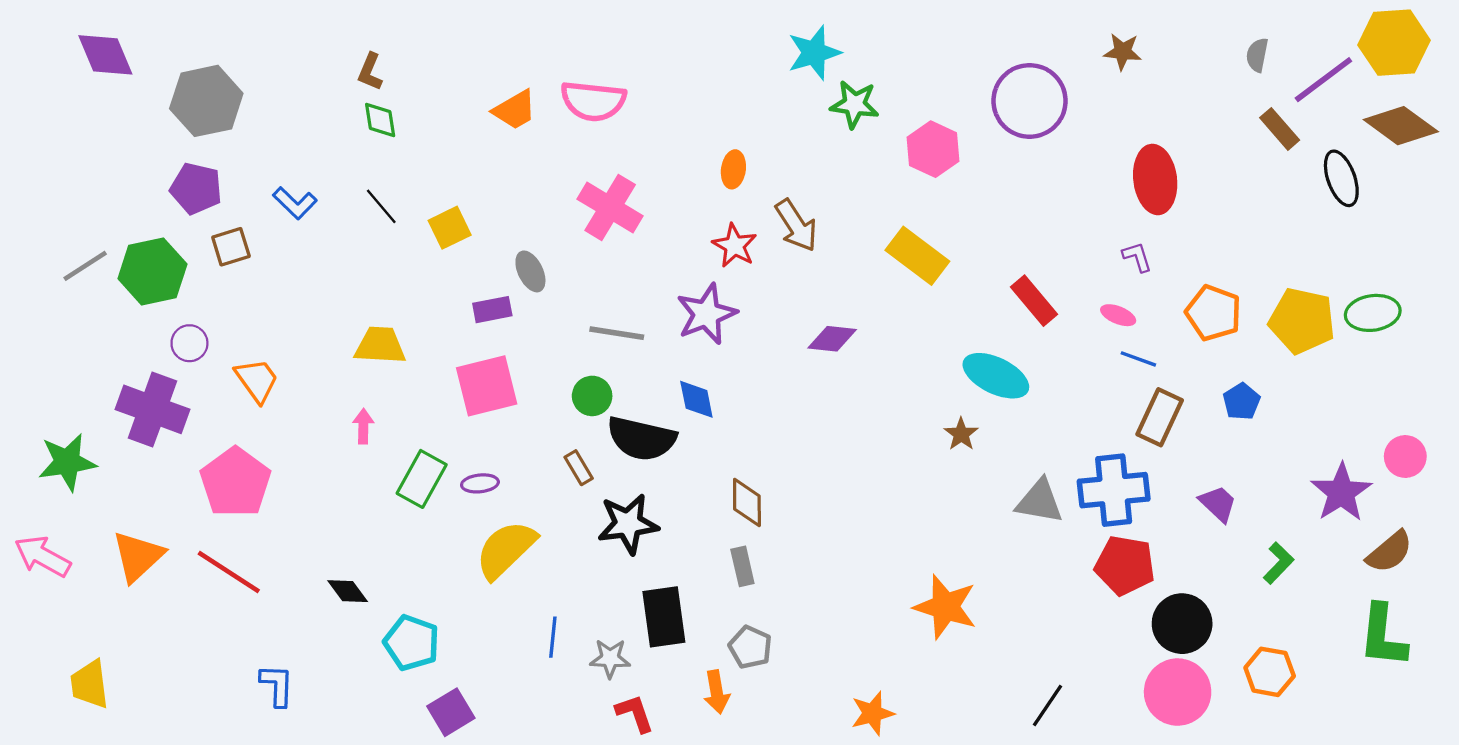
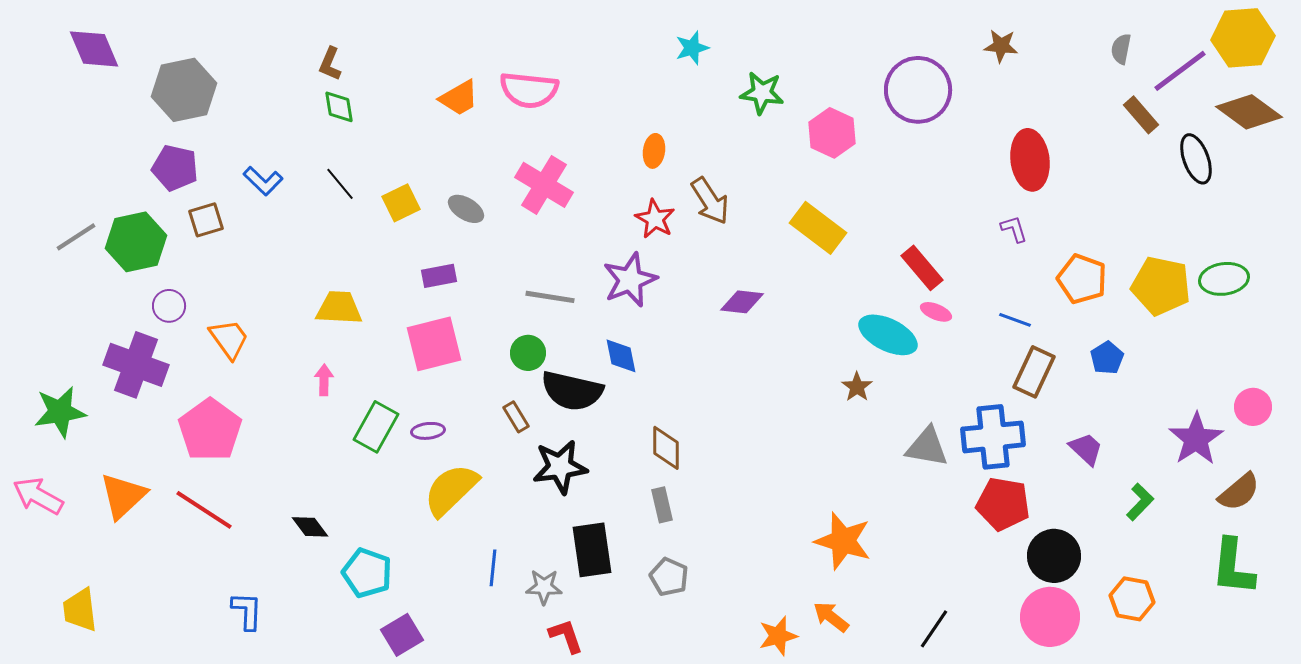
cyan star: (814, 53) -> (692, 48), moved, size x0.7
gray ellipse: (530, 271) -> (466, 209), moved, turned -33
pink ellipse: (1118, 315) -> (936, 312), moved
orange arrow: (717, 692) -> (831, 617), moved, turned 138

